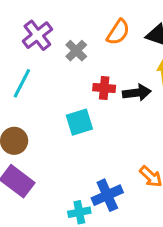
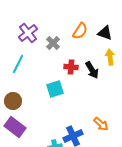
black arrow: (137, 93) -> (92, 70), turned 66

